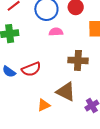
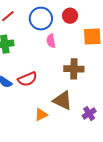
pink semicircle: (56, 32) -> (51, 41), turned -96

